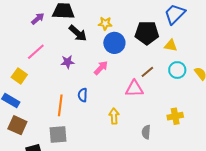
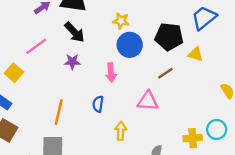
black arrow: (78, 33) -> (74, 32), moved
pink arrow: (101, 68) -> (111, 73), turned 126
cyan circle: (177, 70) -> (217, 129), moved
brown line: (147, 72) -> (165, 73), moved
blue semicircle: (83, 95) -> (98, 104), moved

